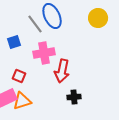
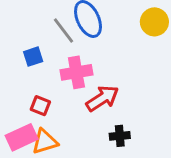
red arrow: (62, 71) -> (102, 98), turned -135

